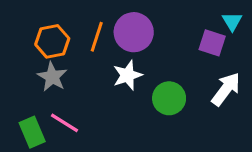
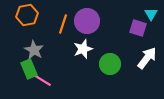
orange hexagon: (52, 41) -> (27, 15), moved
green rectangle: (32, 132) -> (29, 69), moved

